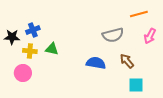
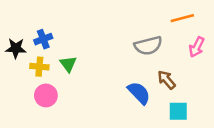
green triangle: (52, 49) -> (68, 64), turned 40
blue semicircle: (96, 63) -> (139, 93), moved, turned 36
pink circle: (23, 73) -> (46, 95), moved

